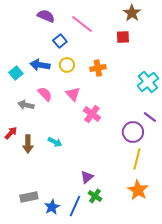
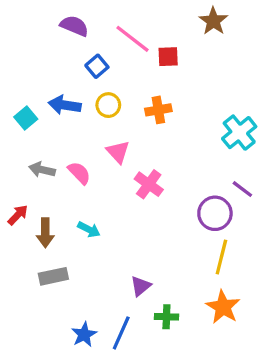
red square: (123, 37) -> (168, 57), moved
pink semicircle: (45, 94) -> (79, 173), moved
green cross: (95, 196) -> (166, 317), moved, turned -32
gray rectangle: (29, 197) -> (53, 276), moved

